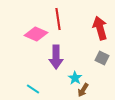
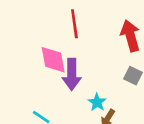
pink diamond: (36, 34) -> (53, 60), moved, turned 55

